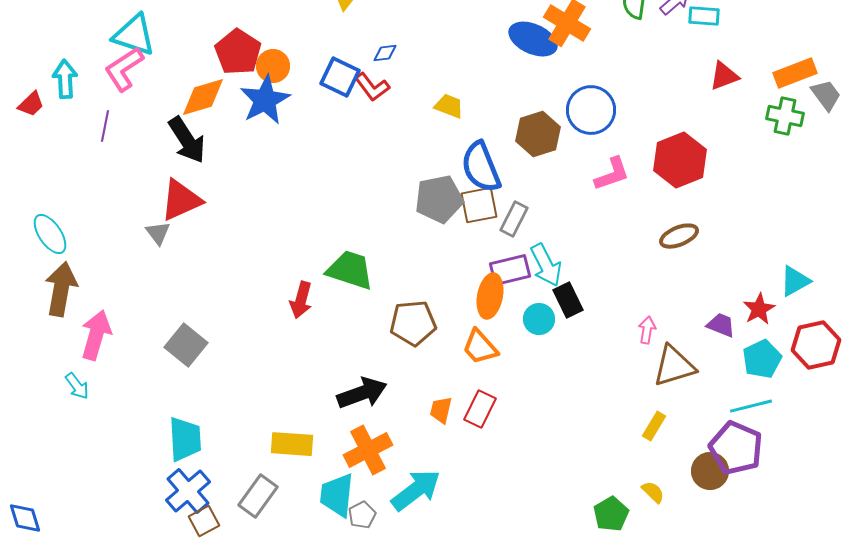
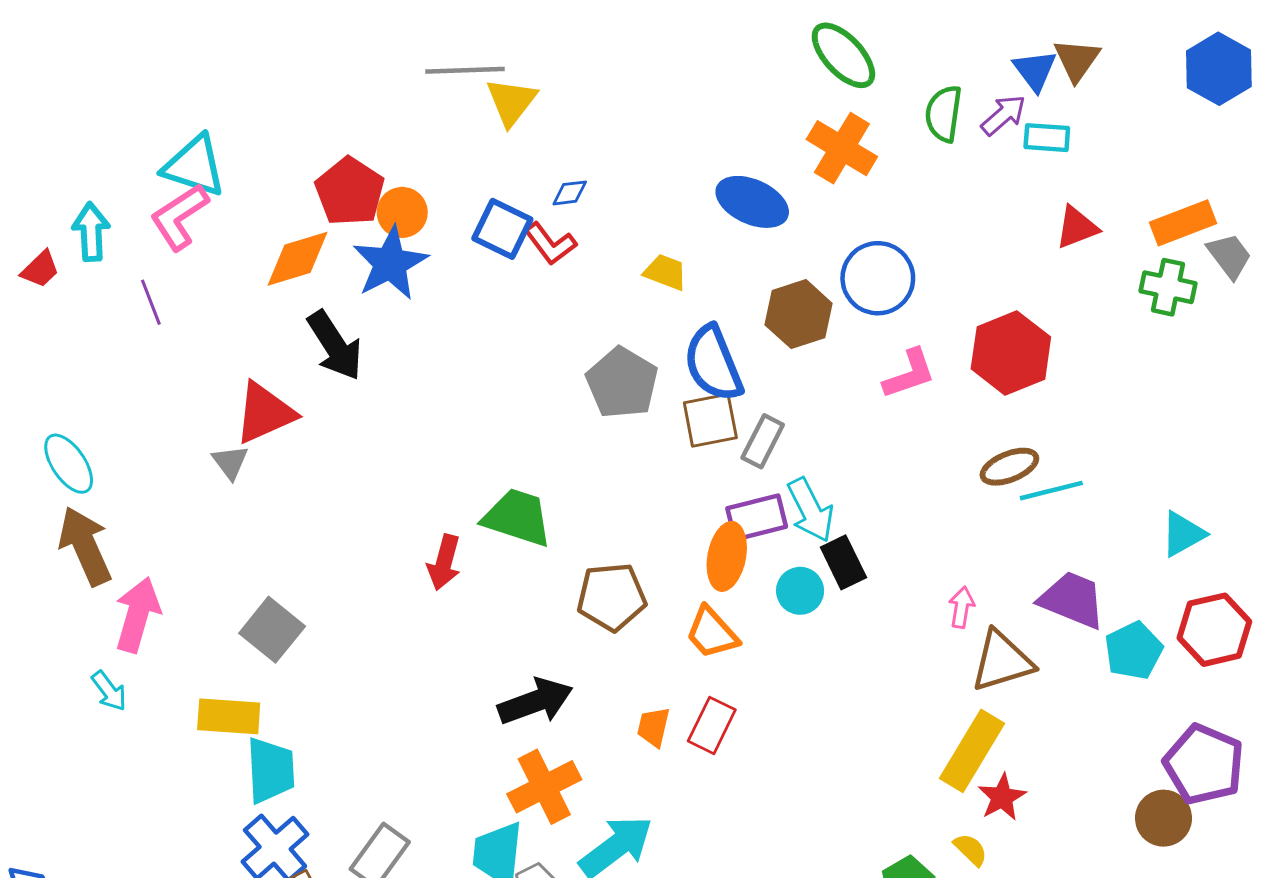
blue ellipse: (533, 39) -> (752, 202), moved
purple line: (105, 126) -> (151, 302), turned -32
black arrow: (187, 140) -> (335, 346), moved
gray pentagon: (439, 199) -> (622, 383), moved, turned -30
brown arrow: (61, 289) -> (85, 546), turned -34
red star: (759, 309) -> (1002, 797), moved
purple trapezoid: (721, 325) -> (1072, 600), size x1.6
cyan line: (751, 406) -> (1051, 491), moved
yellow rectangle: (654, 426) -> (972, 751), size x1.8
yellow rectangle: (292, 444) -> (229, 716), moved
purple pentagon: (736, 448) -> (1204, 764), moved
brown circle: (710, 471) -> (1164, 818), moved

